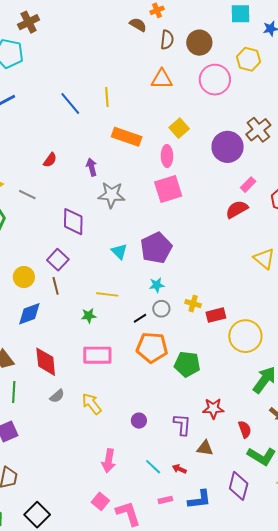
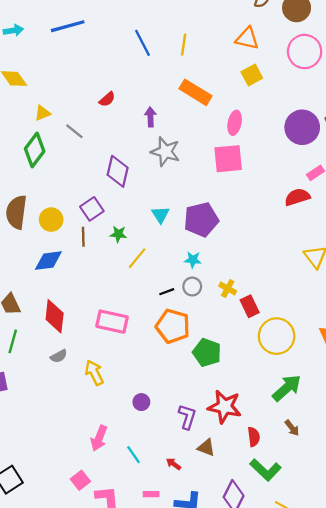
yellow square: (179, 128) -> (252, 75), moved
yellow line: (107, 294) -> (137, 258), turned -70
red rectangle: (216, 315) -> (250, 306), turned 66
green star: (89, 316) -> (118, 234), moved
red star: (213, 408) -> (225, 407), size x1.4
cyan line: (153, 467) -> (134, 455), moved

